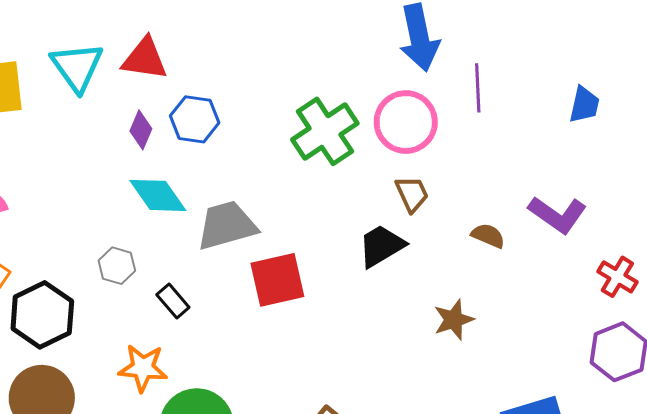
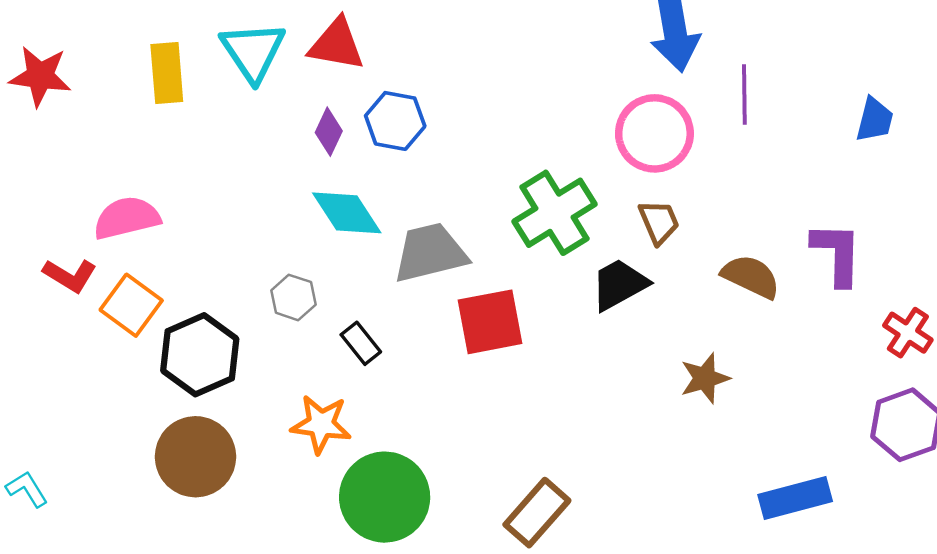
green cross: (325, 131) -> (554, 213), moved
purple L-shape: (558, 215) -> (837, 254), turned -126
brown semicircle: (488, 236) -> (751, 276), size x1.4

